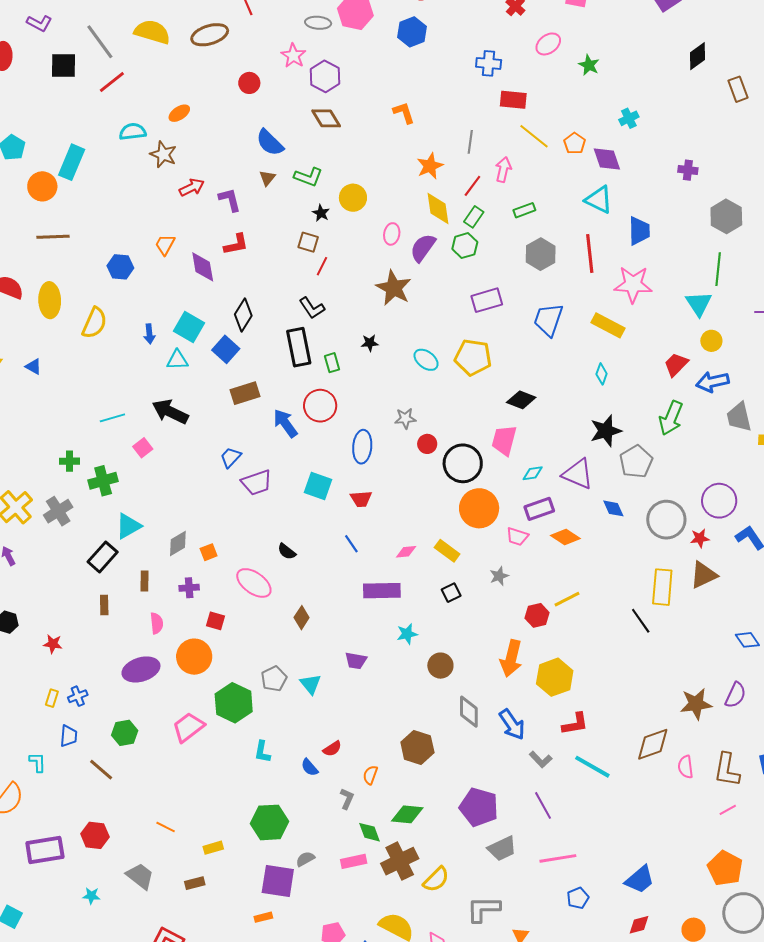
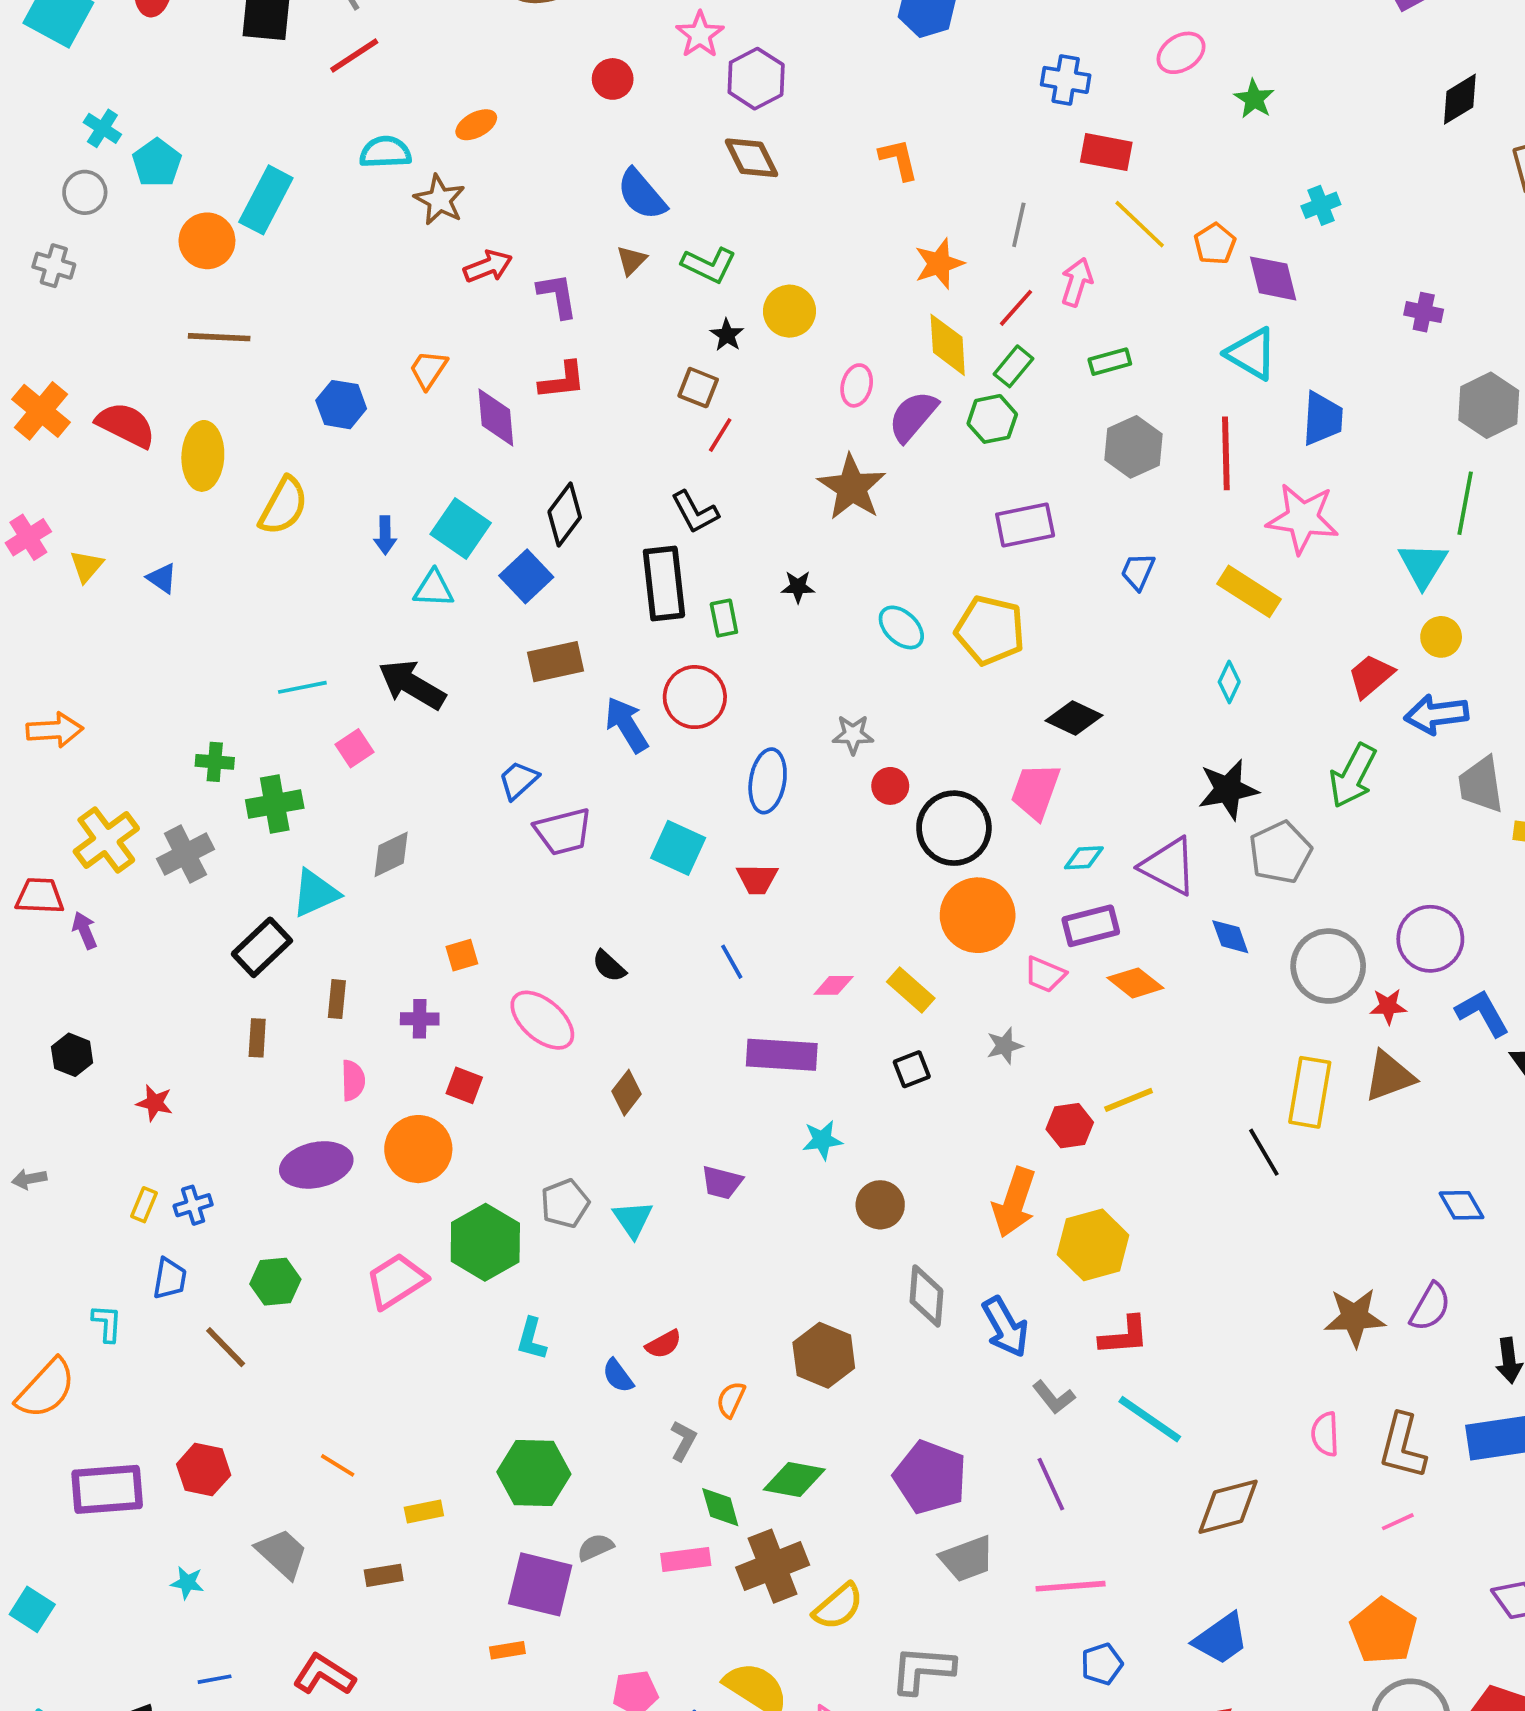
blue trapezoid: (548, 320) -> (1138, 571), size x0.6
gray diamond: (178, 543) -> (391, 854), moved
brown diamond: (653, 744) -> (1228, 1507), moved

